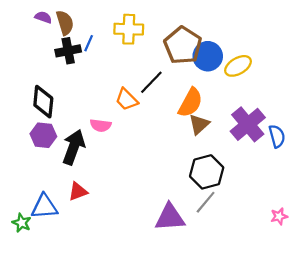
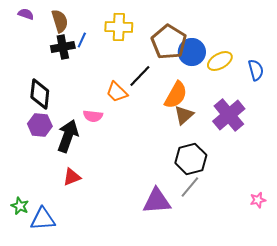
purple semicircle: (43, 17) -> (26, 14), moved
blue semicircle: (277, 136) -> (256, 70), moved
blue triangle: (44, 207) -> (43, 219), moved

